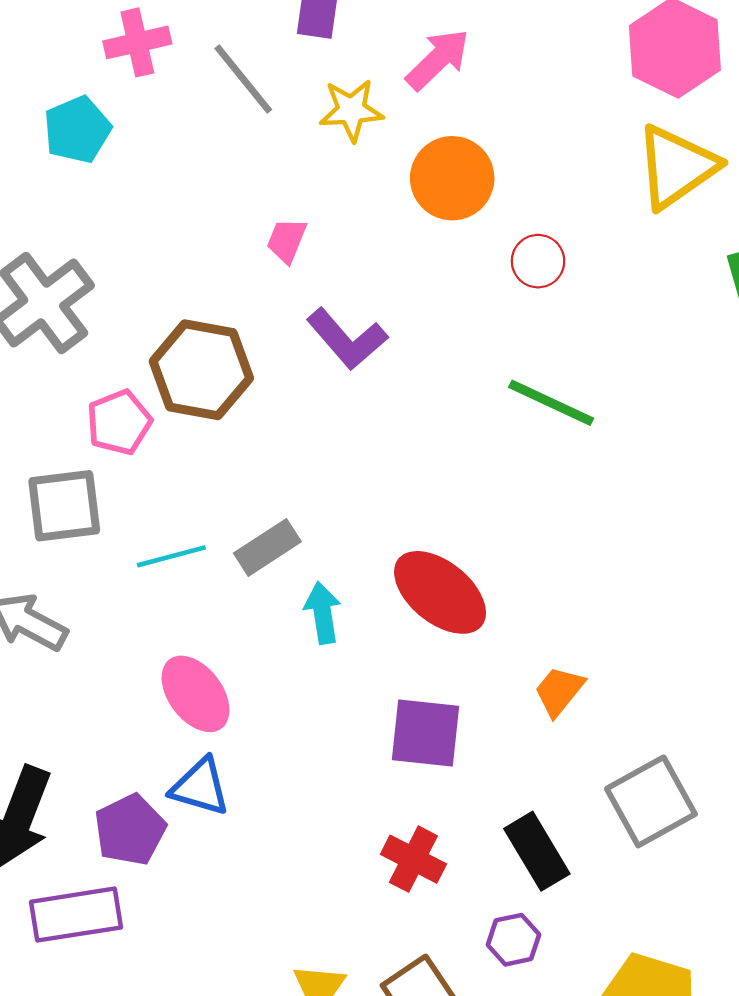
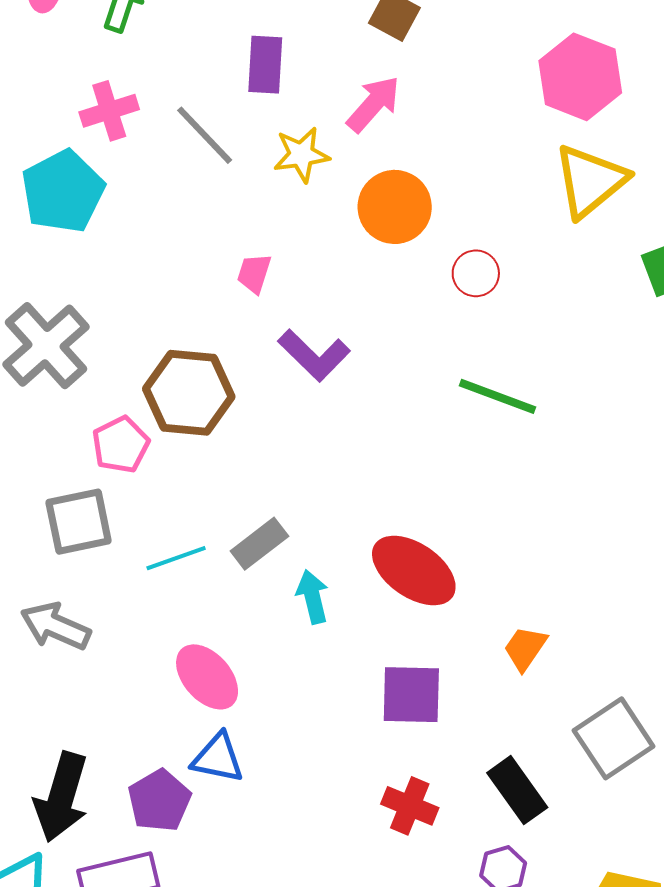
cyan pentagon: (77, 130) -> (63, 191), size x1.4

